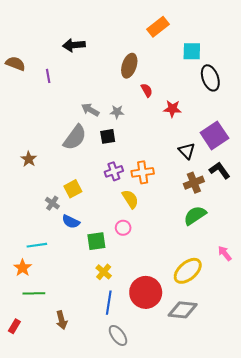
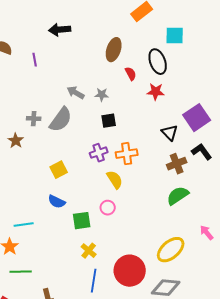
black ellipse: (210, 78) -> (158, 62), moved
black square: (108, 136) -> (109, 121), moved
gray cross: (52, 203) -> (34, 119), moved, turned -32

